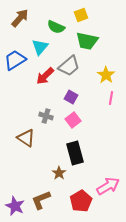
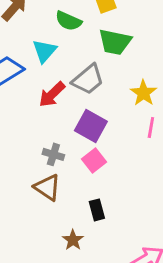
purple square: (71, 97) -> (91, 126), size x1.5
brown triangle: (26, 138) -> (47, 187), moved
black rectangle: (75, 153) -> (97, 210), size x0.6

